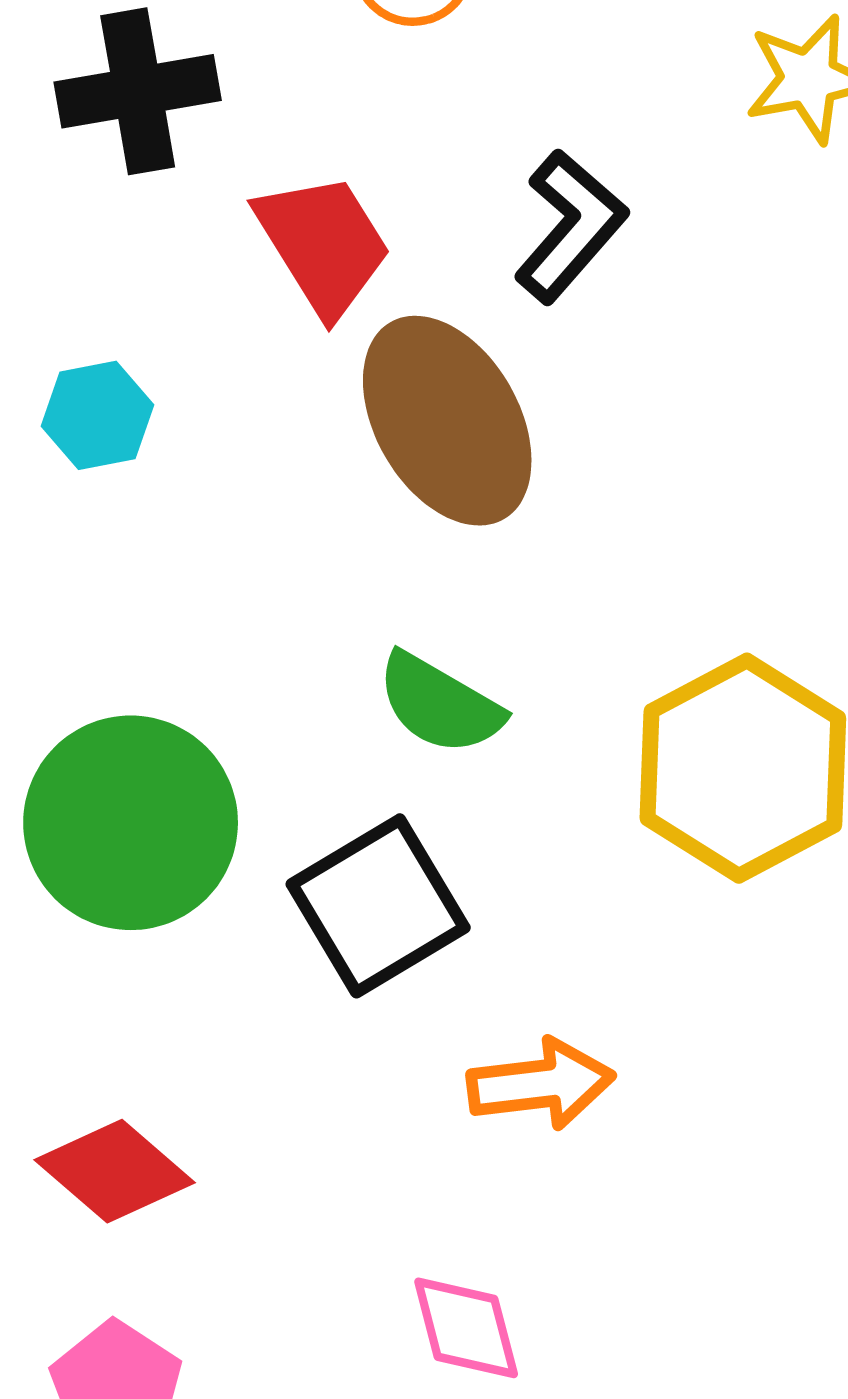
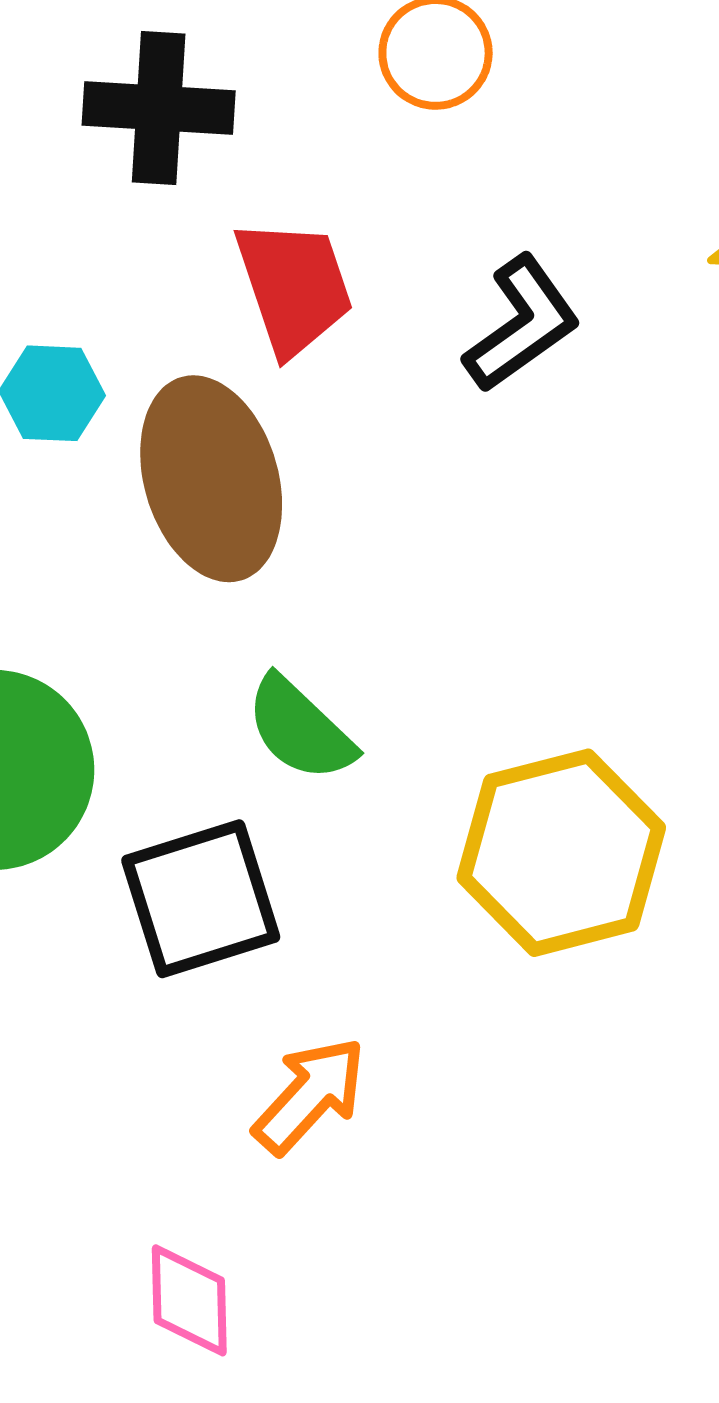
brown ellipse: (447, 421) -> (211, 479), moved
orange arrow: (541, 1084) -> (310, 1095), turned -54

